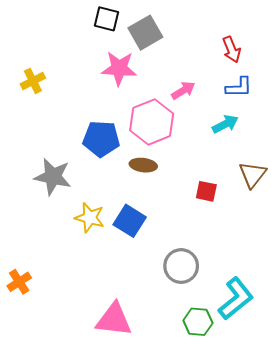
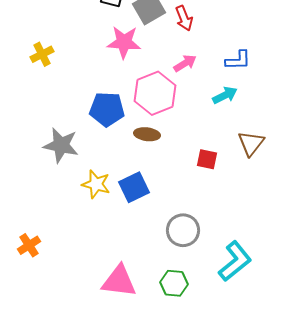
red arrow: (232, 49) -> (184, 18), moved
blue square: (130, 221) -> (134, 187), turned 32
green hexagon: (198, 322) -> (174, 283), moved

